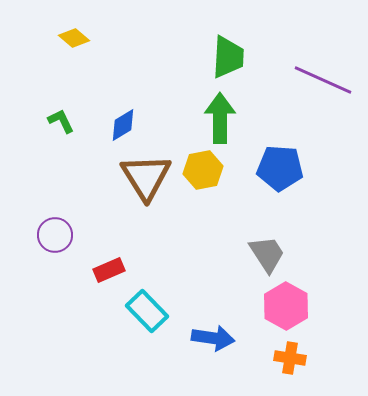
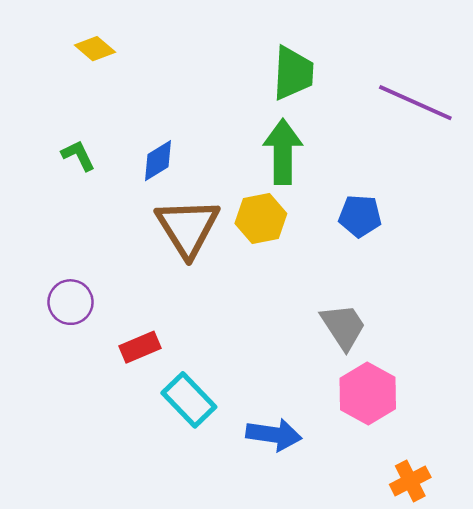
blue pentagon: (280, 168) -> (360, 216), size x0.7
orange cross: (290, 358) -> (410, 481), moved, turned -36

